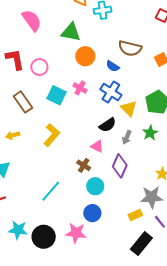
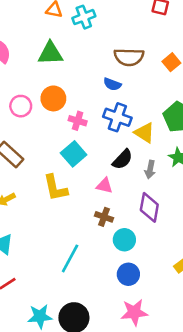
orange circle: (85, 56) -> (53, 98), moved
cyan square: (56, 95) -> (74, 154), moved, turned 36
yellow L-shape: (52, 135) -> (55, 188), turned 140
pink triangle: (97, 146) -> (104, 186), moved
pink star: (76, 233) -> (134, 312), moved

